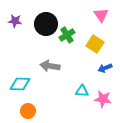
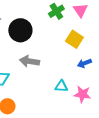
black circle: (46, 24) -> (20, 30), moved
green cross: (67, 35) -> (56, 11), moved

